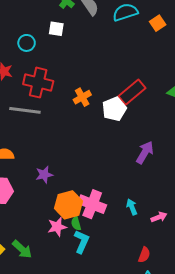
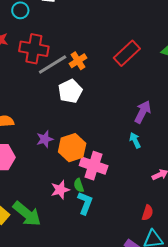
white pentagon: (114, 109) -> (70, 91), moved
gray line: (25, 110) -> (53, 65), moved, turned -36
orange hexagon: (69, 205) -> (72, 148), moved
cyan arrow: (132, 207) -> (135, 140), moved
green arrow: (22, 249) -> (27, 214), size x1.4

